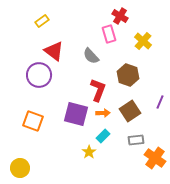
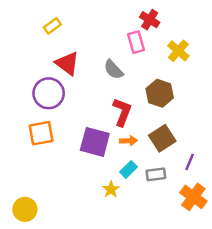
purple line: (160, 102) -> (190, 162), moved
orange square: (33, 121) -> (41, 133), moved, turned -30
gray rectangle: (136, 140) -> (156, 174), moved

